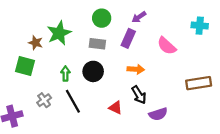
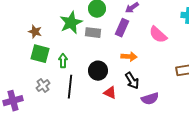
green star: (59, 33) -> (71, 23), moved
green square: (25, 66) -> (40, 54), moved
black circle: (93, 71) -> (98, 71), moved
black line: (73, 101) -> (70, 87), turned 35

